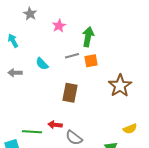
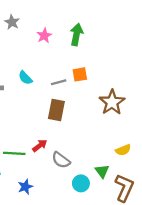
green arrow: (88, 37) -> (76, 34), moved
gray line: (72, 56) -> (59, 82), moved
red arrow: (55, 125) -> (40, 146), turned 136

